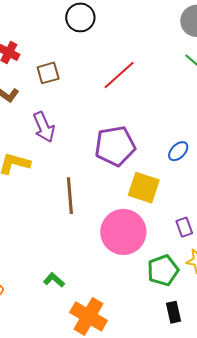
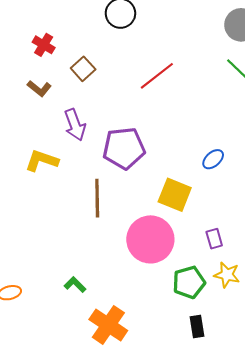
brown square: (48, 73) -> (83, 69), turned -30
purple pentagon: (115, 146) -> (124, 148), moved

